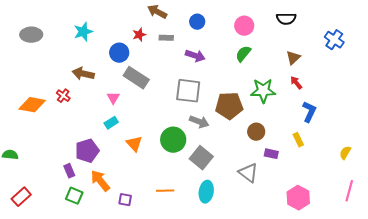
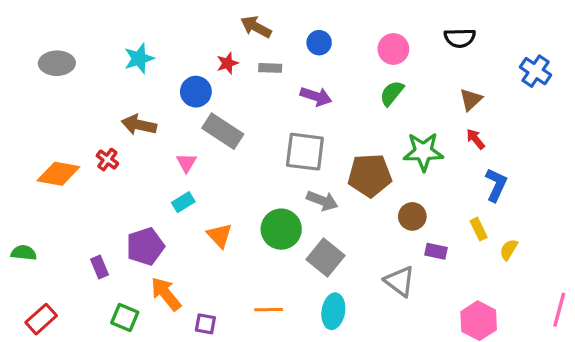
yellow semicircle: (345, 153) -> (509, 250), moved
purple rectangle: (69, 171) -> (100, 267), moved

